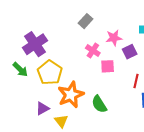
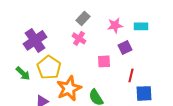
pink star: (114, 38) -> (115, 25), moved
pink cross: (93, 51) -> (79, 38), moved
green arrow: (20, 69) -> (23, 73), moved

